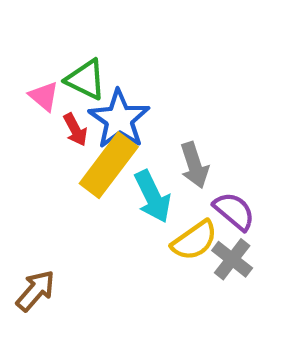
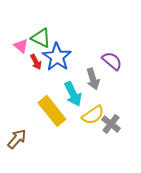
yellow rectangle: (109, 165) -> (52, 111), moved, turned -76
purple semicircle: (234, 211) -> (112, 61), moved

